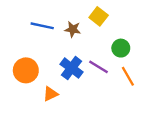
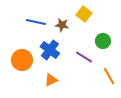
blue cross: (72, 68) -> (50, 50), moved
orange line: (128, 76) -> (109, 76), moved
orange triangle: (50, 94) -> (51, 80), moved

